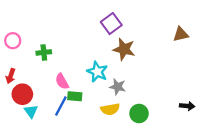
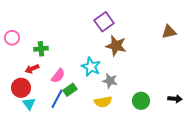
red arrow: (11, 76) -> (32, 69), moved, turned 48
pink semicircle: (62, 81) -> (58, 76), turned -112
green rectangle: (75, 96) -> (70, 90), turned -40
green circle: (139, 113) -> (141, 101), moved

